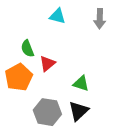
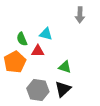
cyan triangle: (57, 16) -> (46, 34), moved
red triangle: (47, 64) -> (38, 51), turned 40

